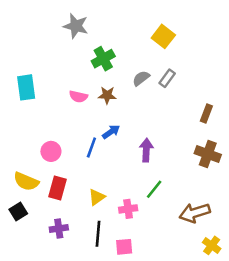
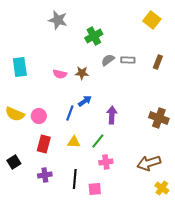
yellow square: (163, 36) -> (152, 20), moved
green cross: (103, 59) -> (94, 36), moved
gray rectangle: (167, 78) -> (128, 60), turned 56
brown rectangle: (206, 114) -> (158, 62), moved
yellow semicircle: (26, 181) -> (15, 114), moved
green line: (154, 189) -> (98, 141), moved
yellow triangle: (97, 197) -> (74, 142), moved, turned 40
pink cross: (128, 209) -> (106, 162), moved

